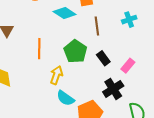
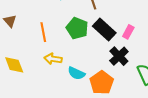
black rectangle: (103, 58) -> (104, 30), size x1.6
yellow arrow: (56, 75) -> (53, 59), moved, turned -90

